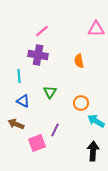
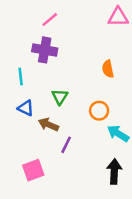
orange semicircle: (79, 61) -> (108, 69), moved
brown arrow: (16, 124) -> (48, 125), moved
pink square: (37, 143) -> (33, 170), moved

